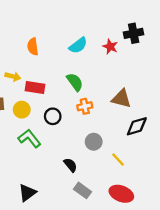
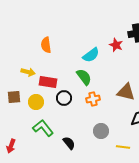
cyan semicircle: (78, 45) -> (91, 55), moved
black circle: (53, 116) -> (64, 98), moved
yellow line: (118, 159) -> (123, 147), turned -40
black semicircle: (70, 165) -> (69, 143), moved

